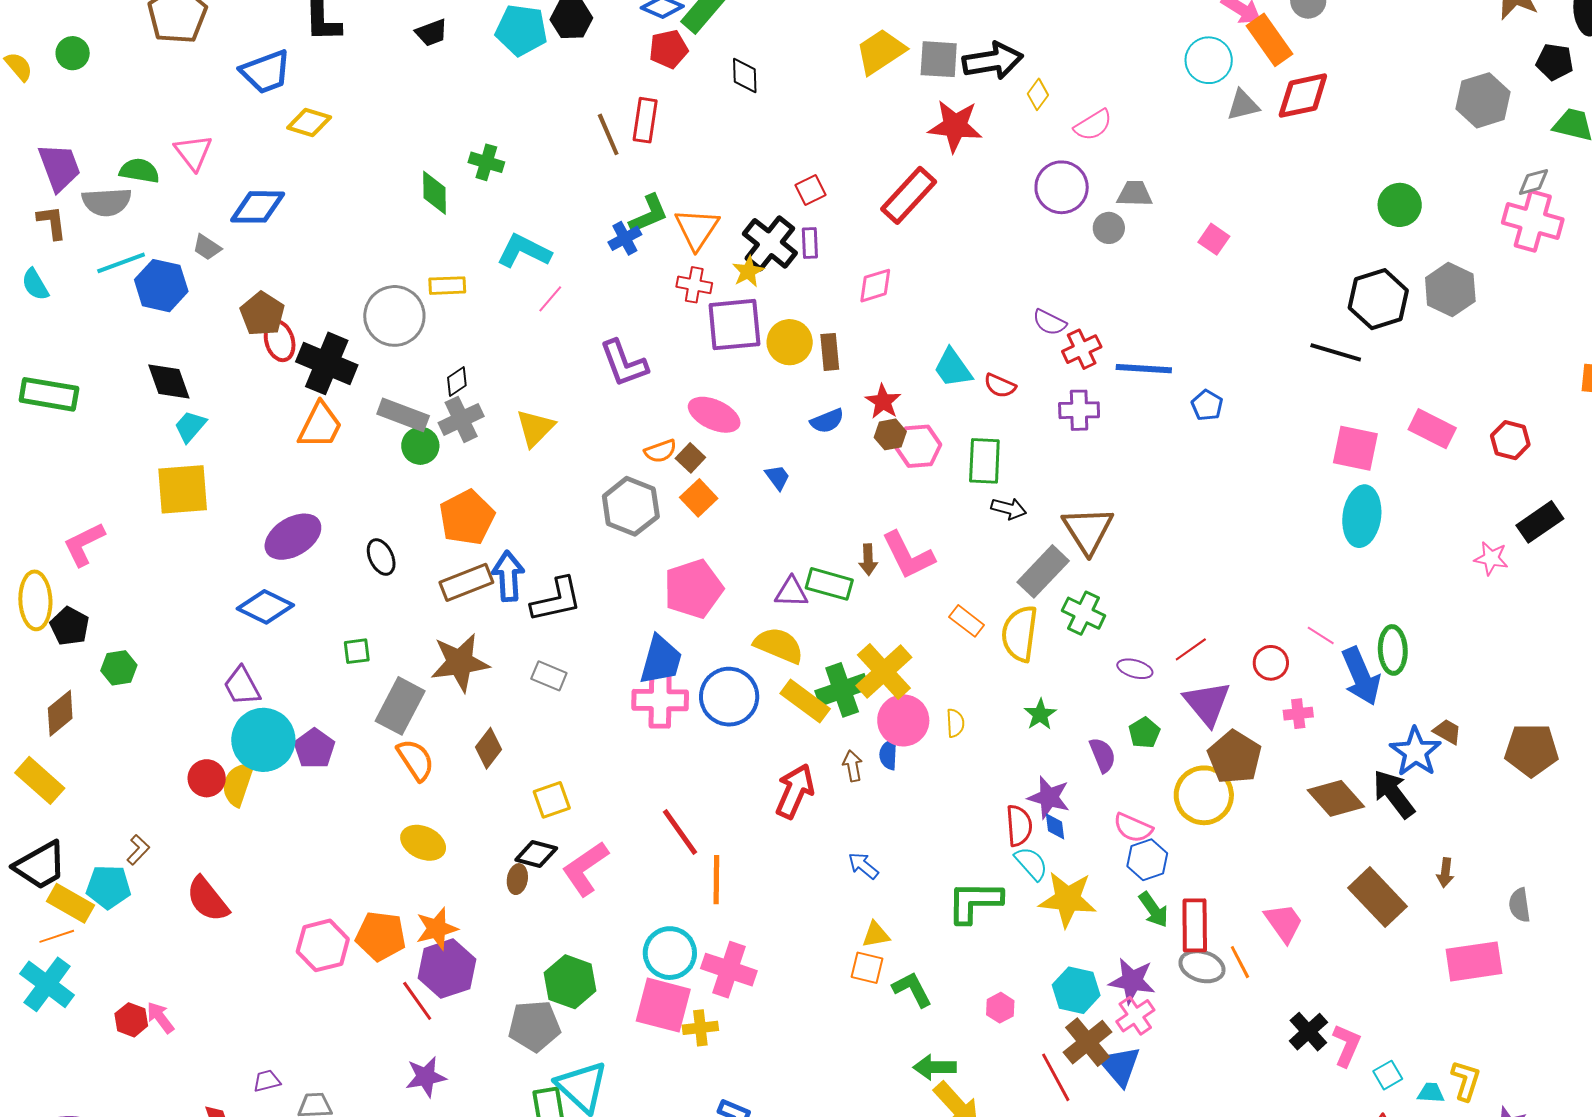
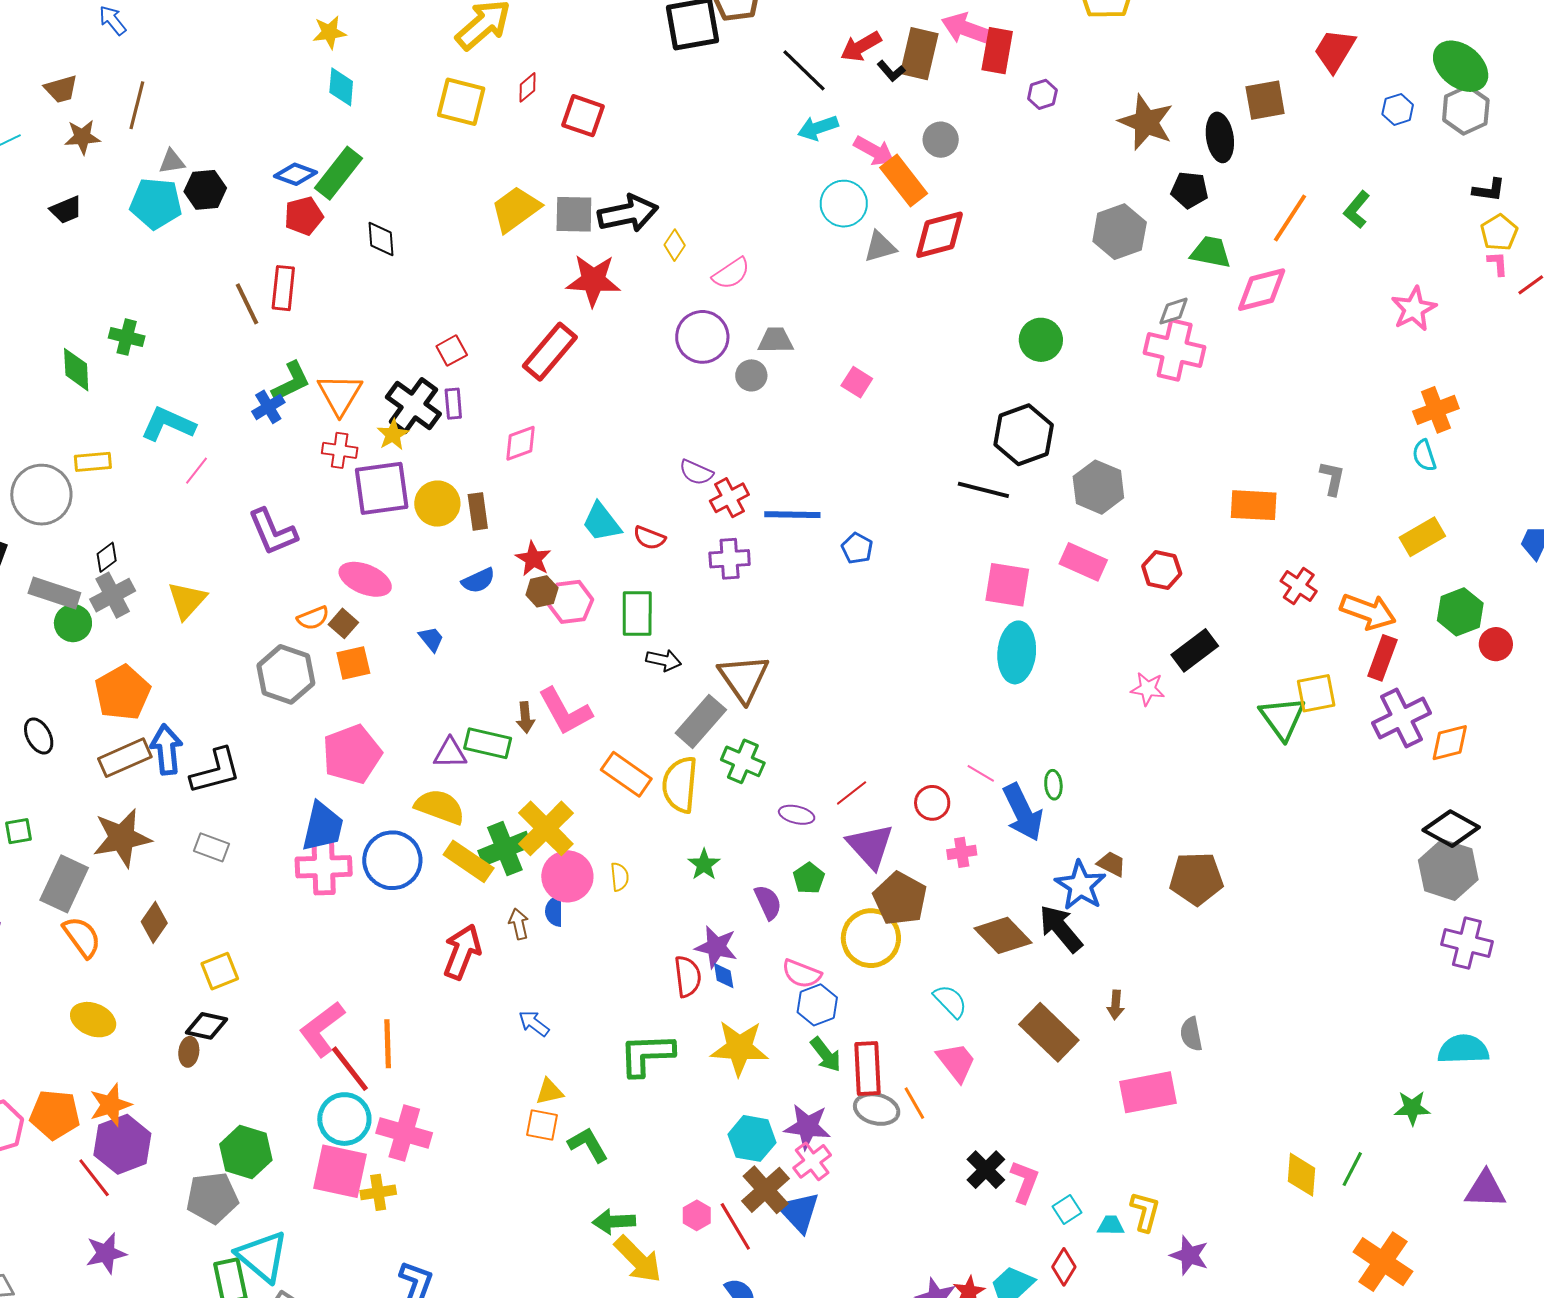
gray hexagon: (1450, 290) -> (1098, 487), moved
orange square: (699, 498) -> (353, 663), turned 33
orange rectangle: (967, 621) -> (626, 774), size x1.4
green ellipse: (1393, 650) -> (1053, 785), size x0.6
red line: (680, 832) -> (350, 1069), moved
cyan semicircle: (1031, 864) -> (950, 1001), moved
pink L-shape: (585, 869) -> (322, 1029), moved
pink hexagon: (1000, 1008) -> (697, 1215), moved

